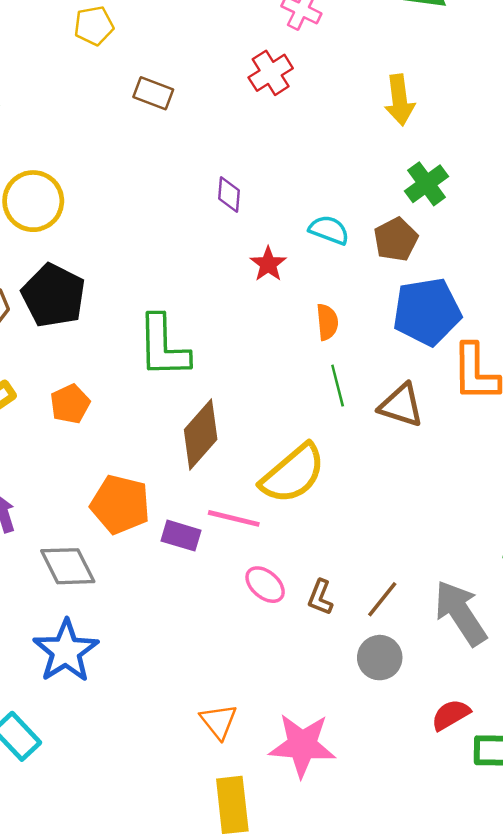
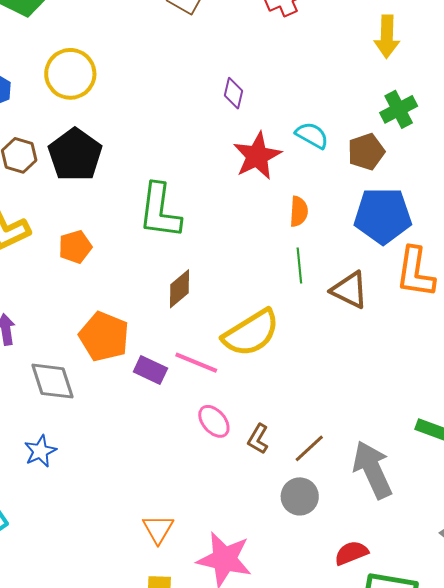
red star: (268, 264) -> (257, 156), size x1.6
brown diamond: (201, 435) -> (180, 289), size x0.7
blue star: (66, 651) -> (40, 451), size x0.6

